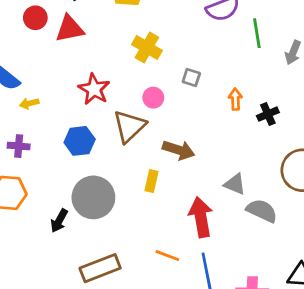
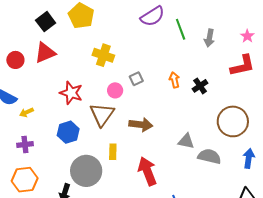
red circle: (35, 18) -> (15, 60), moved
gray square: (191, 77) -> (136, 79), moved, turned -32
yellow rectangle: (152, 181) -> (113, 152), moved
red arrow: (201, 217) -> (147, 171), moved

